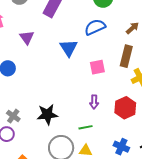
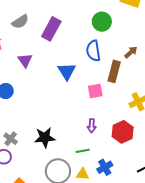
blue semicircle: (95, 27) -> (93, 51), turned -75
brown rectangle: (126, 56) -> (114, 71), moved
blue cross: (121, 147) -> (105, 167), moved, turned 35

